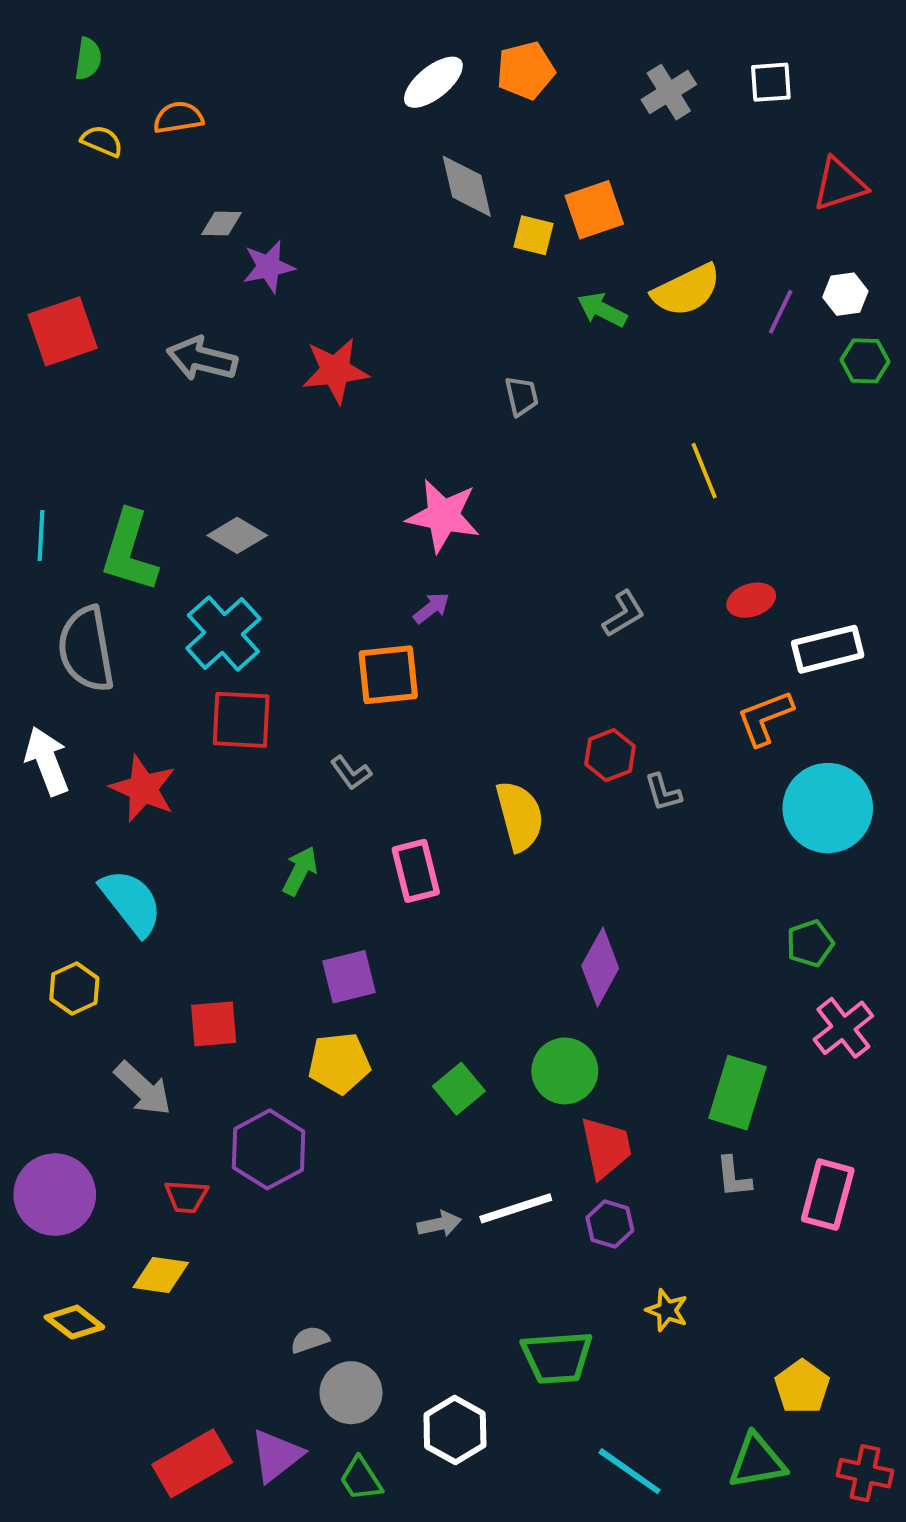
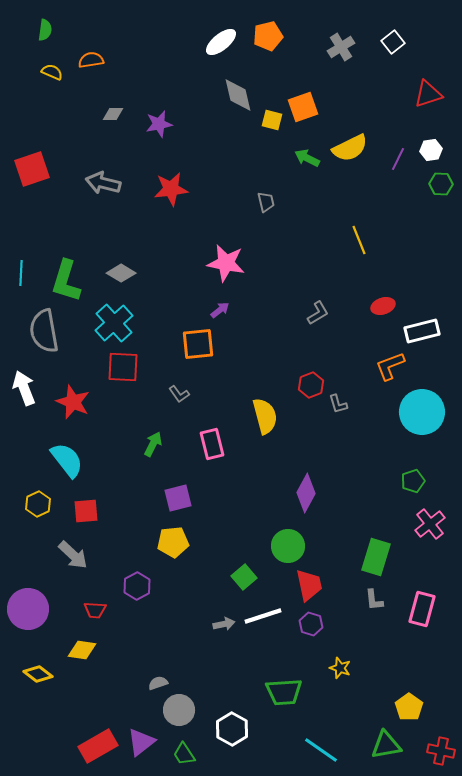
white square: (771, 82) -> (393, 42), turned -35
purple star: (269, 267) -> (159, 124), moved
red square: (214, 1024) -> (86, 511), moved
green square: (459, 1089) -> (244, 577), moved
purple hexagon: (269, 1149) -> (137, 586), size x0.7

